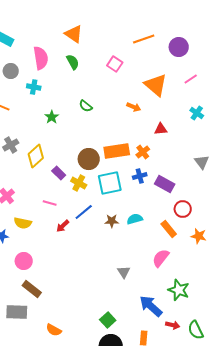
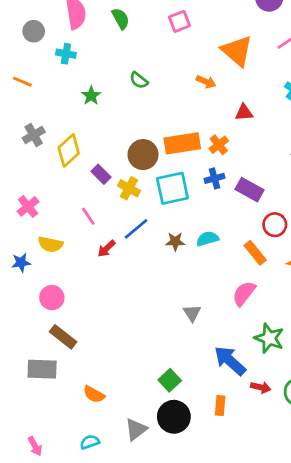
pink square: (115, 64) -> (179, 21), turned 35
pink line: (50, 203) -> (88, 216), turned 40

